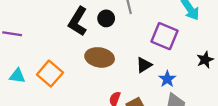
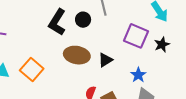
black star: (205, 60) -> (162, 45), moved
black triangle: (144, 65) -> (105, 60), moved

